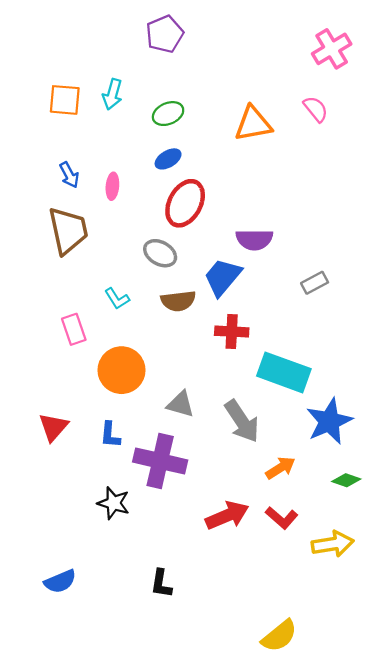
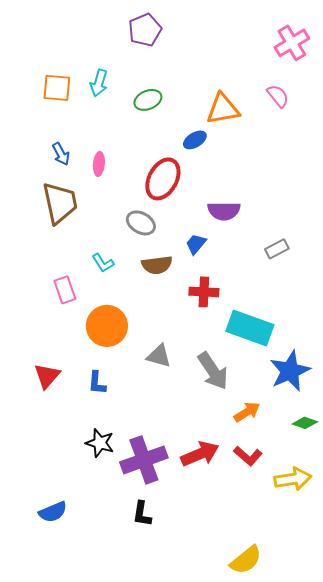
blue ellipse: (168, 159) -> (195, 140), moved
blue trapezoid: (223, 277) -> (196, 244), size x0.6
purple cross: (160, 461) -> (144, 460), moved, turned -33

